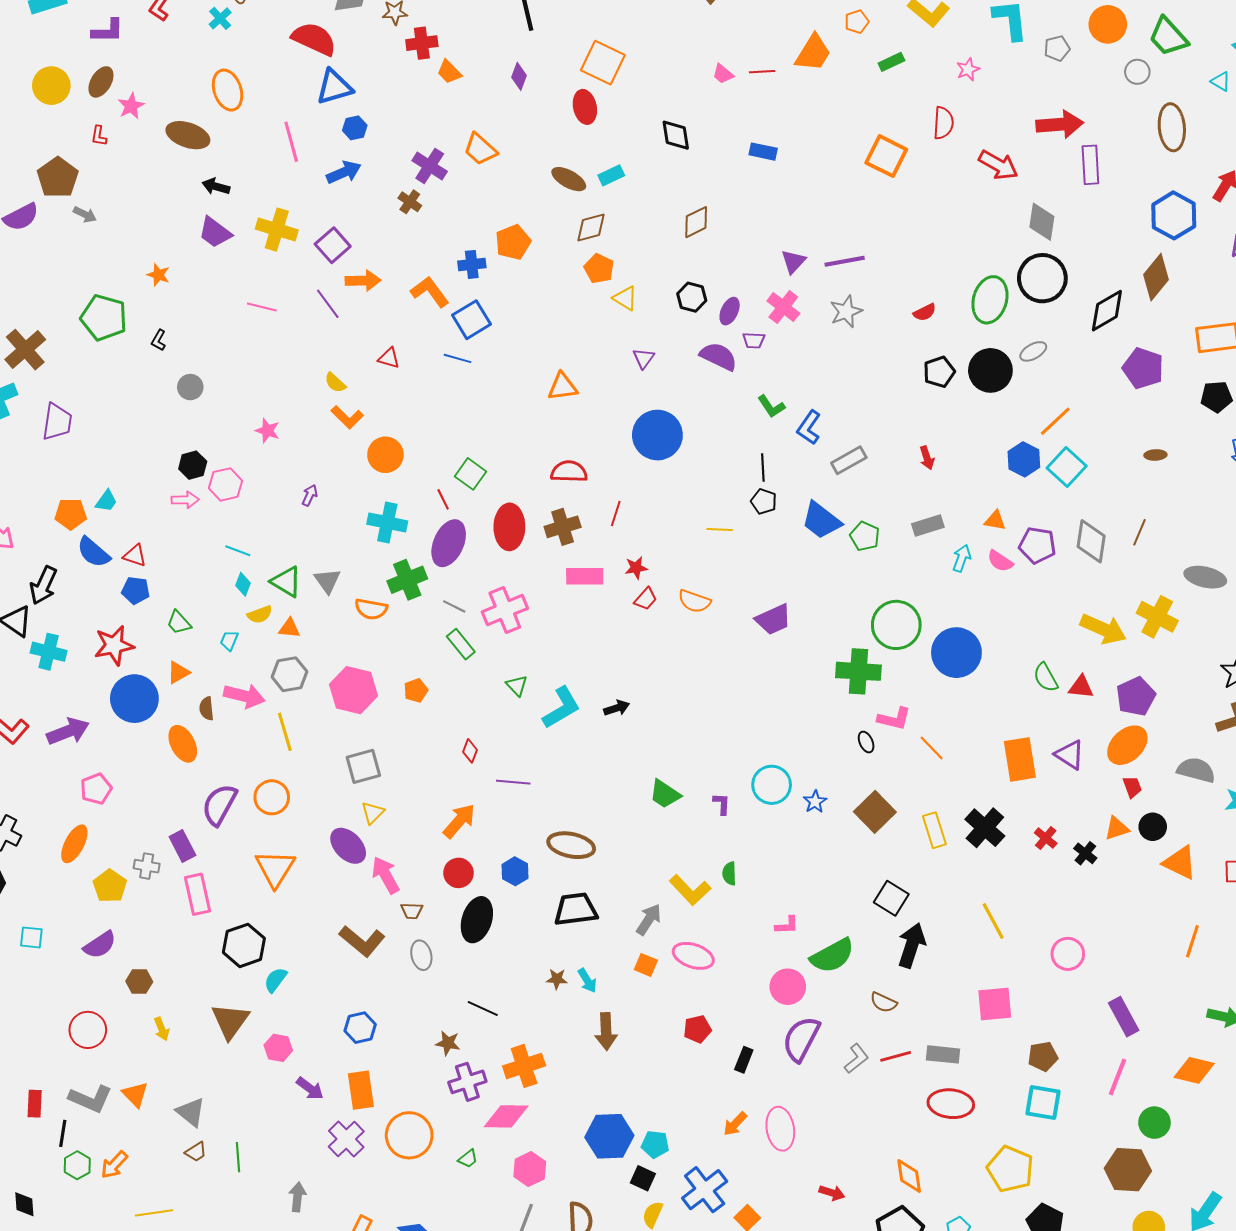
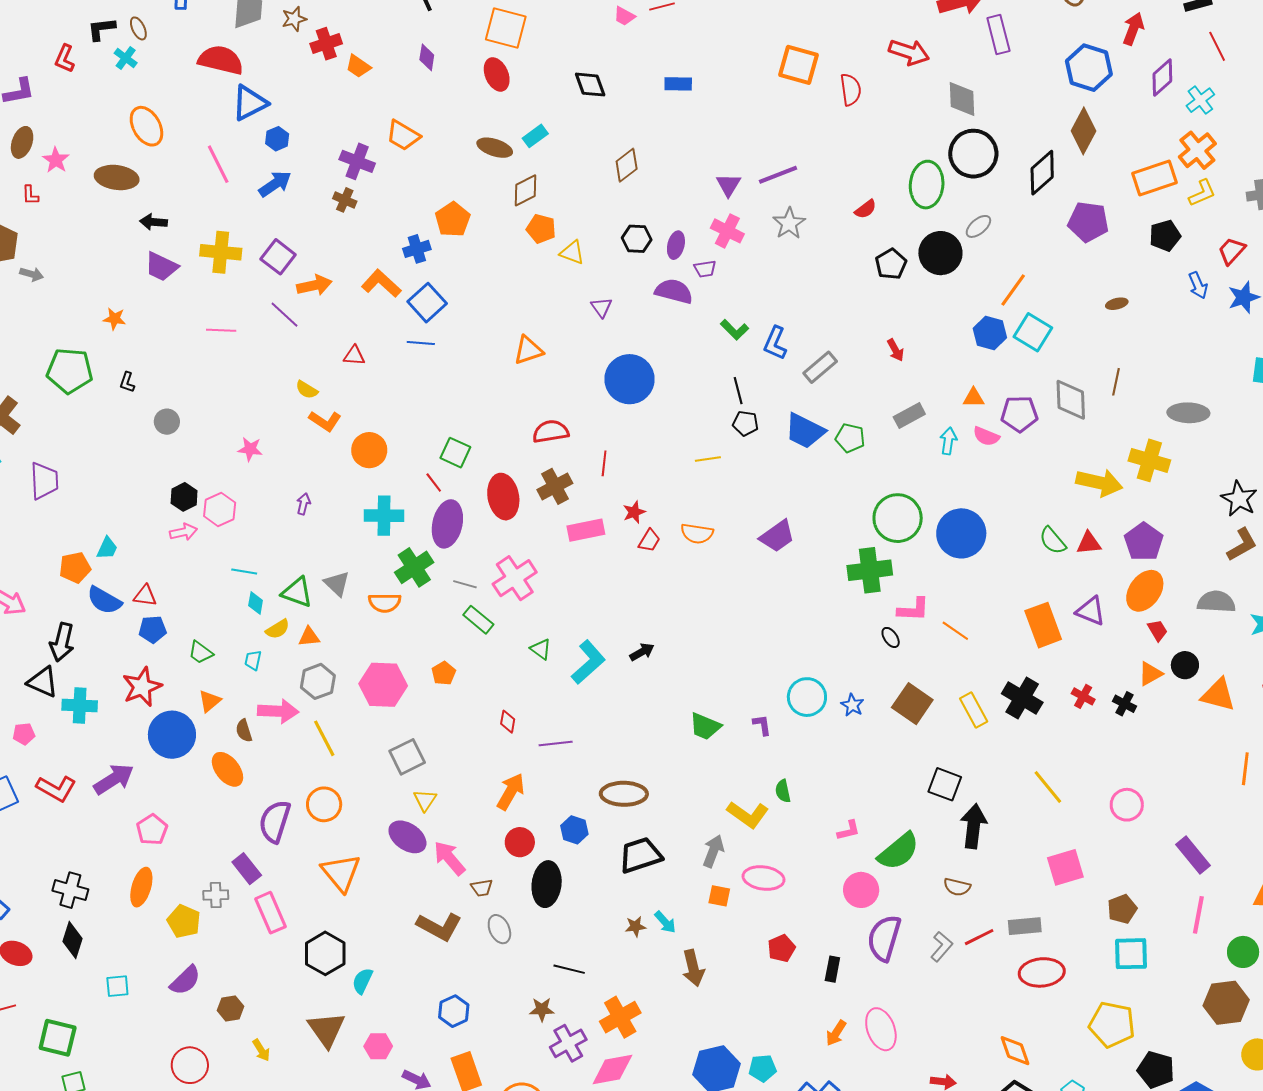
red semicircle: (943, 123) -> (851, 90), moved

